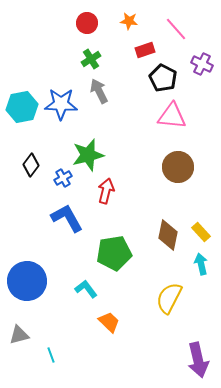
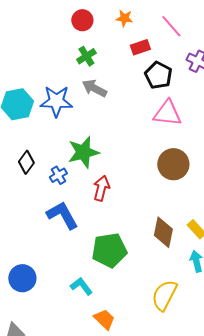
gray arrow: (99, 91) -> (94, 88), turned -35
blue circle: (27, 281) -> (22, 278), size x0.7

